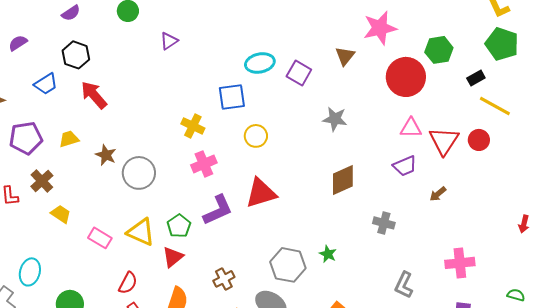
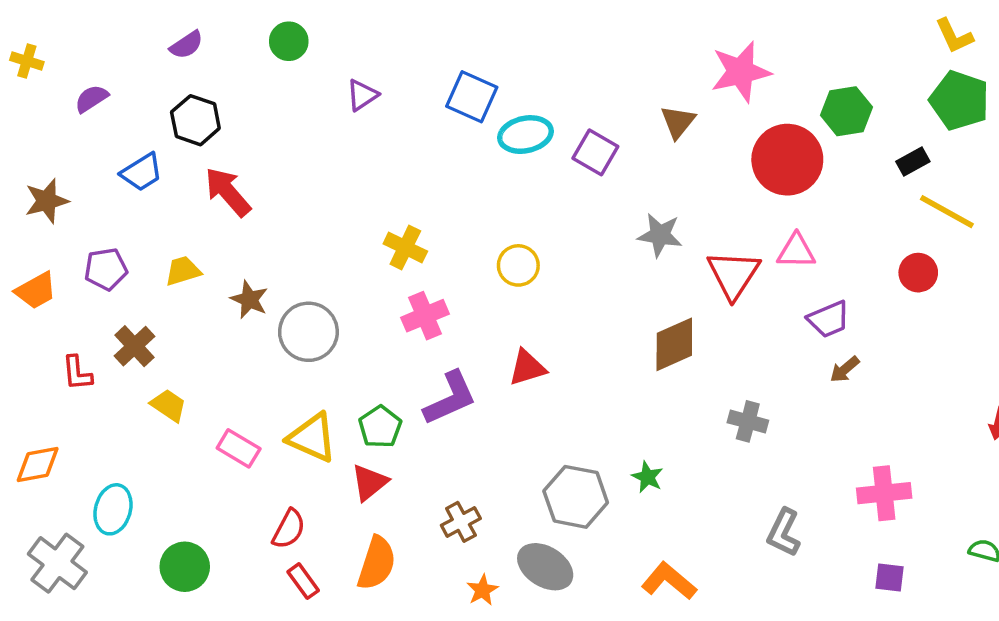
blue square: (232, 97) -> (472, 97), moved, turned 32
purple pentagon: (26, 138) -> (106, 269), size x0.7
red triangle: (444, 141) -> (734, 274), moved
purple trapezoid: (405, 166) -> (829, 319), moved
red triangle: (261, 193) -> (527, 368), size x0.7

